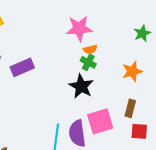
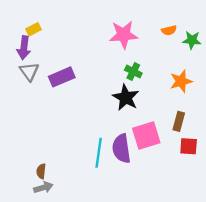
green star: (142, 33) -> (192, 40), turned 30
orange semicircle: (90, 49) -> (169, 30), moved

